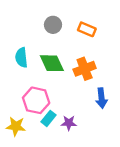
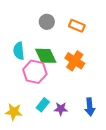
orange cross: (85, 69) -> (75, 61), turned -36
blue arrow: (101, 98) -> (90, 107), moved
pink hexagon: (36, 100) -> (35, 72), moved

